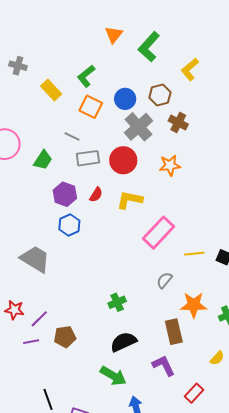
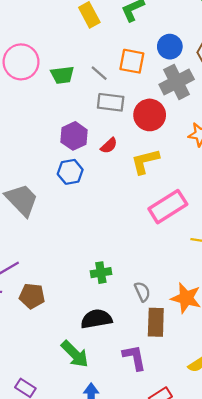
orange square: (91, 107) -> (132, 61), moved, turned -30
green trapezoid: (43, 160) -> (62, 75), moved, turned 35
yellow L-shape: (130, 200) -> (145, 161), turned -40
gray semicircle: (164, 280) -> (142, 292), moved, turned 102

